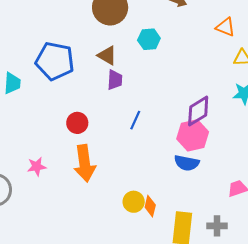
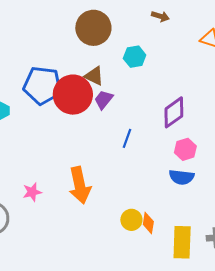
purple trapezoid: (115, 80) -> (104, 100), turned -140
purple diamond: (198, 111) -> (174, 112), moved
red circle: (77, 123) -> (73, 95), moved, size x1.8
pink hexagon: (193, 135) -> (185, 149), size x0.7

